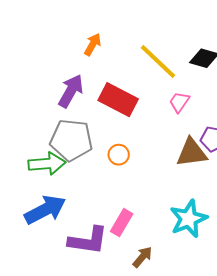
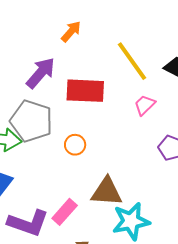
red rectangle: (118, 100) -> (85, 91), turned -36
brown triangle: (192, 153) -> (107, 192), moved

